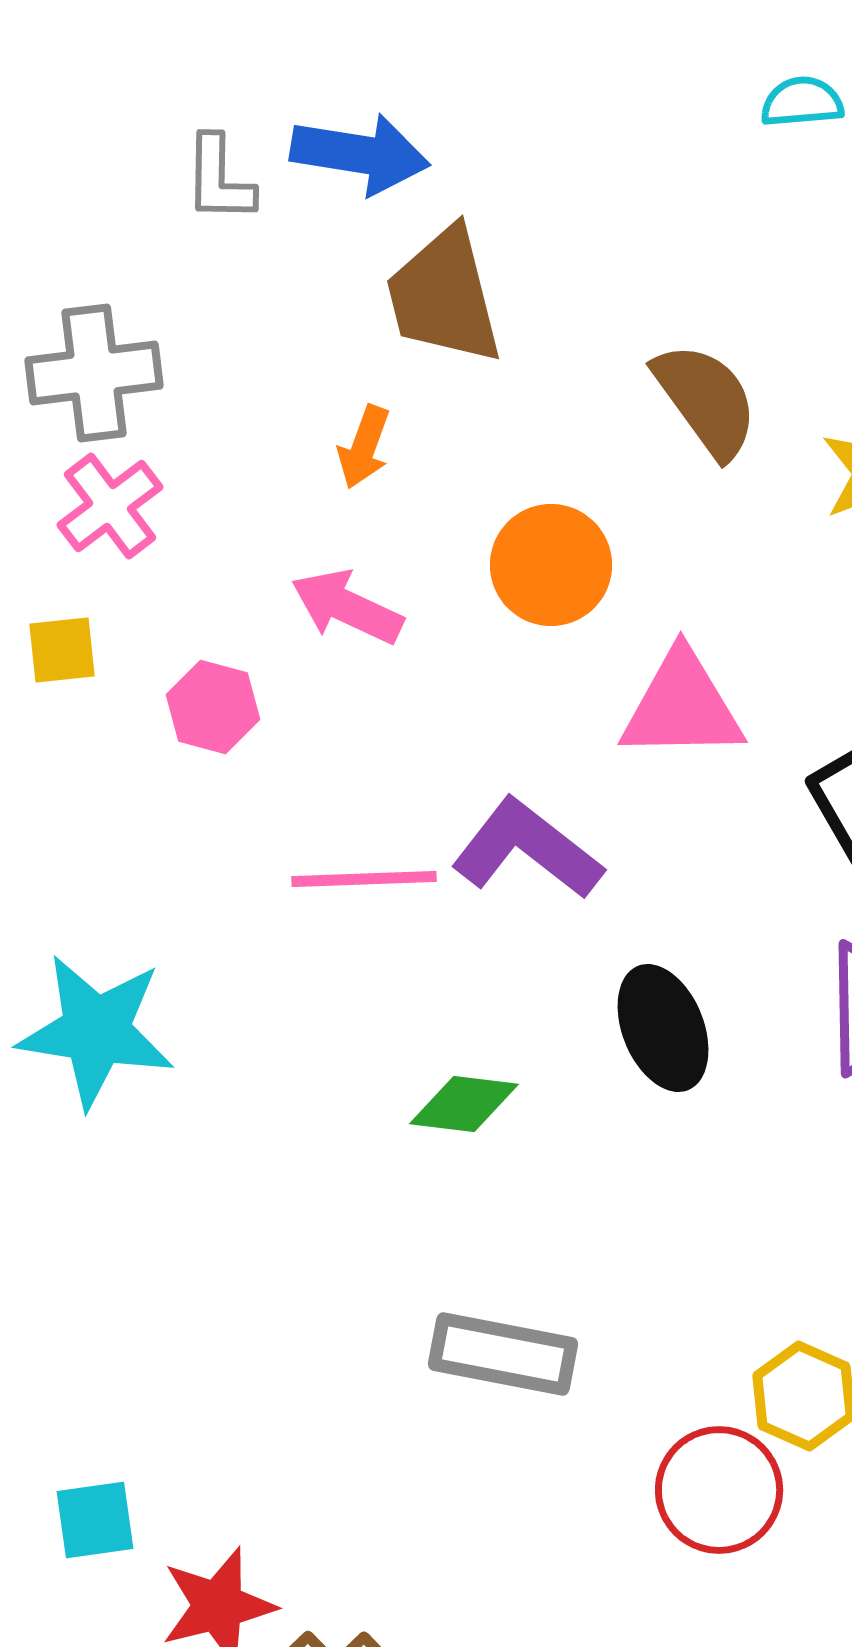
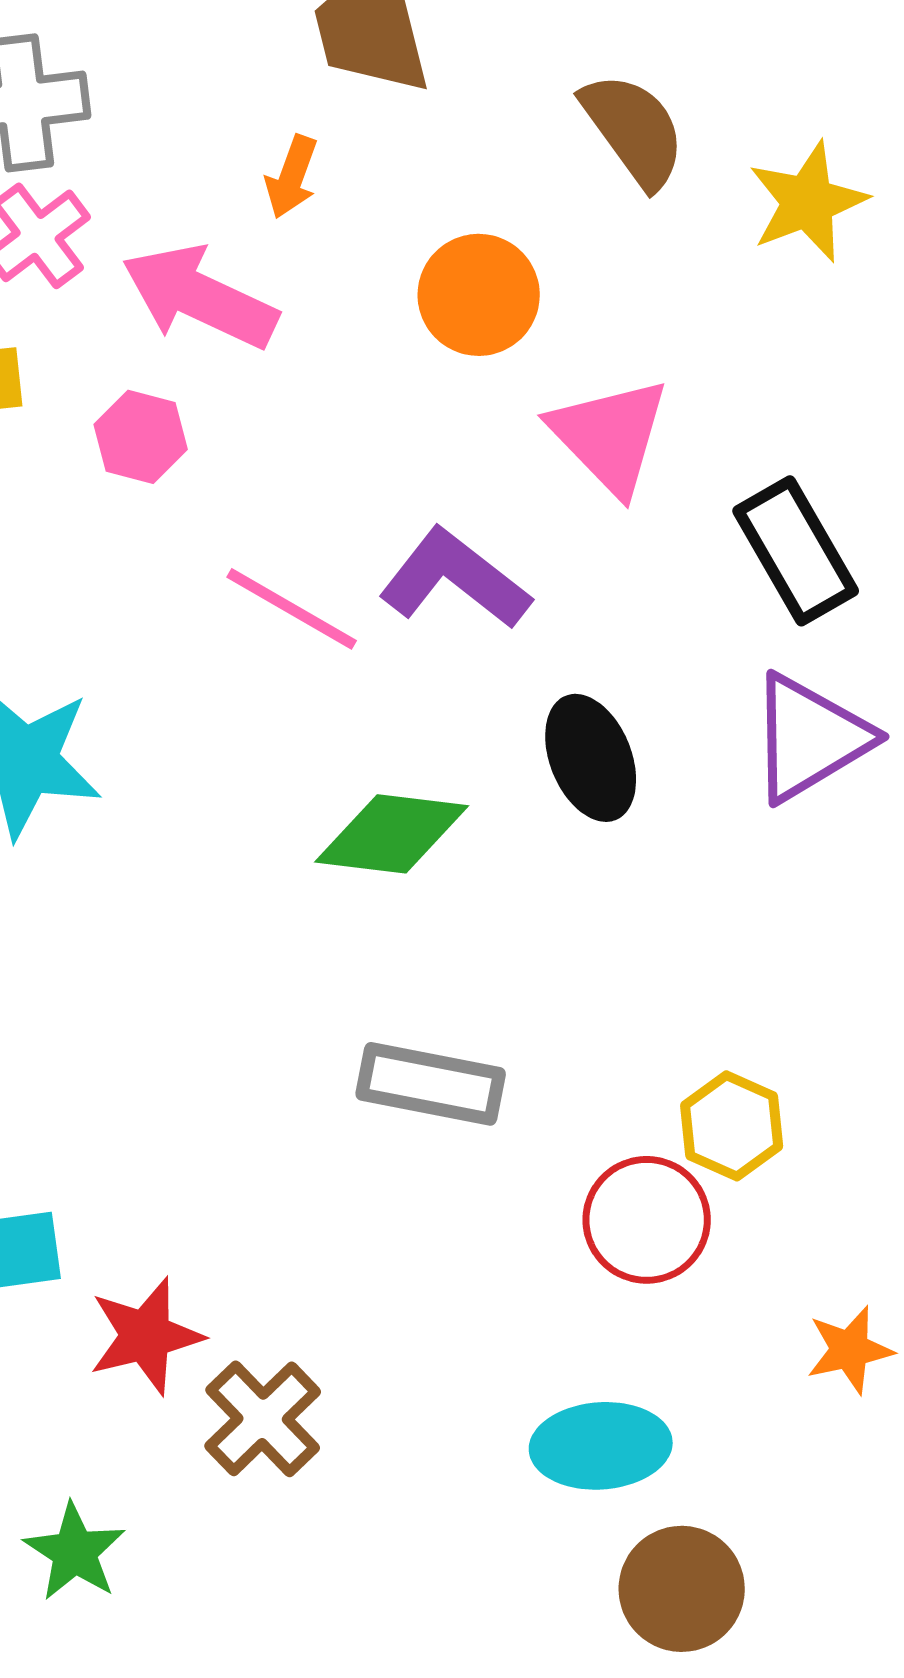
pink arrow: (347, 607) -> (200, 297), moved, size x1.4
pink triangle: (682, 706) -> (610, 436), turned 47
pink line: (364, 879) -> (292, 609), turned 32
green diamond: (464, 1104) -> (392, 834), size x1.4

